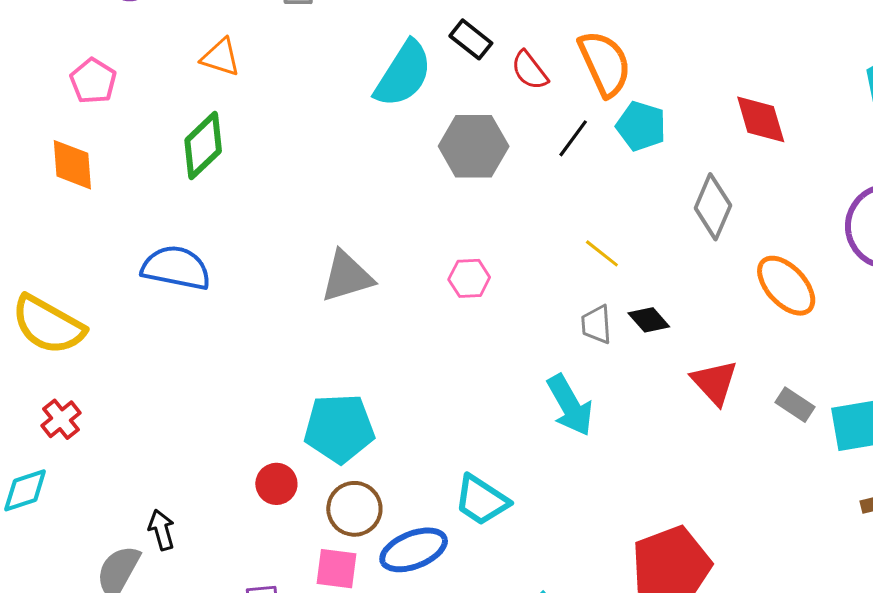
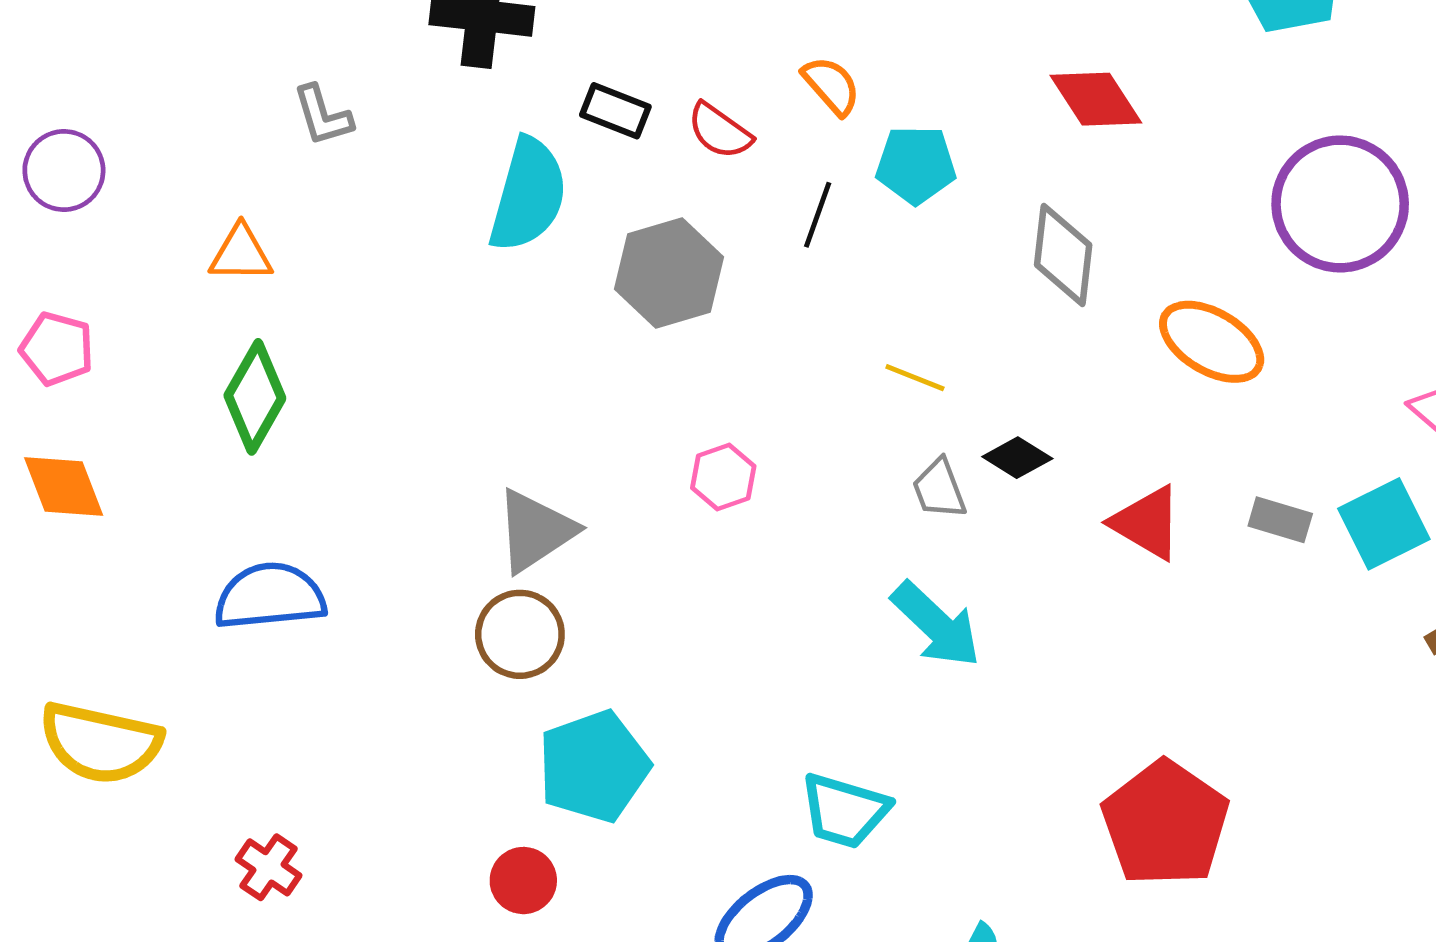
orange semicircle: (605, 63) -> (831, 86), size x0.6
red cross: (61, 419) -> (269, 867), moved
brown circle: (354, 509) -> (520, 634), moved

